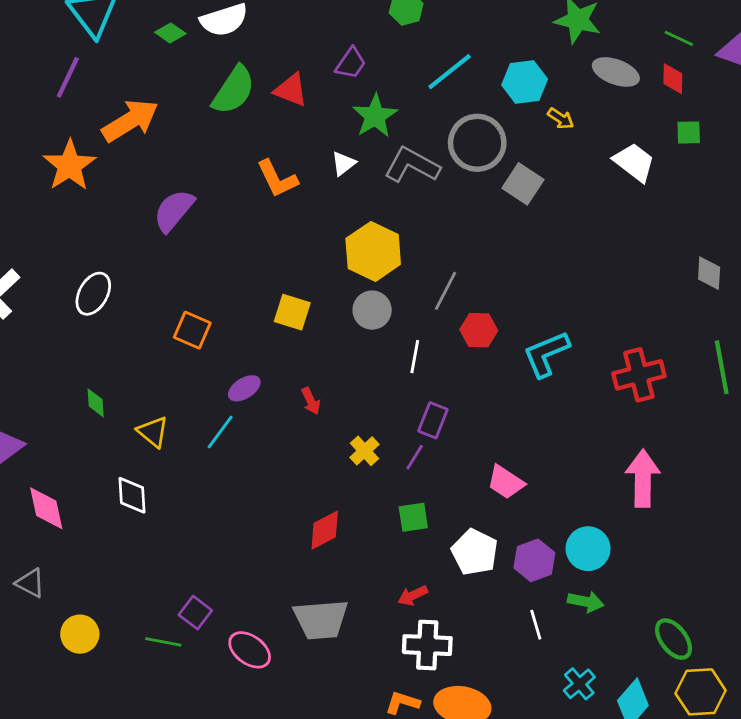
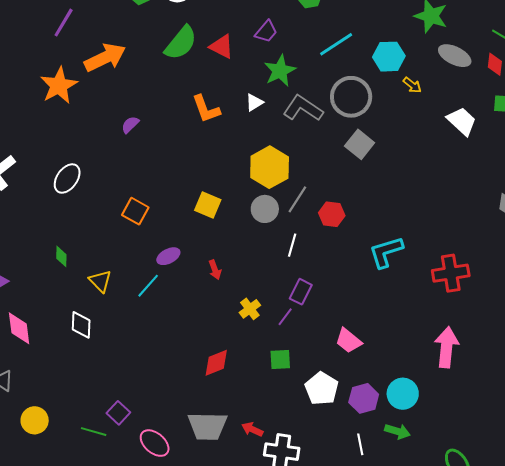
gray square: (523, 184) -> (360, 144), moved
purple semicircle: (174, 211) -> (130, 125), size x0.6
gray line: (446, 291) -> (297, 199), moved
red hexagon: (479, 330) -> (332, 214), moved
red arrow: (413, 596) -> (252, 429), moved, turned 45

